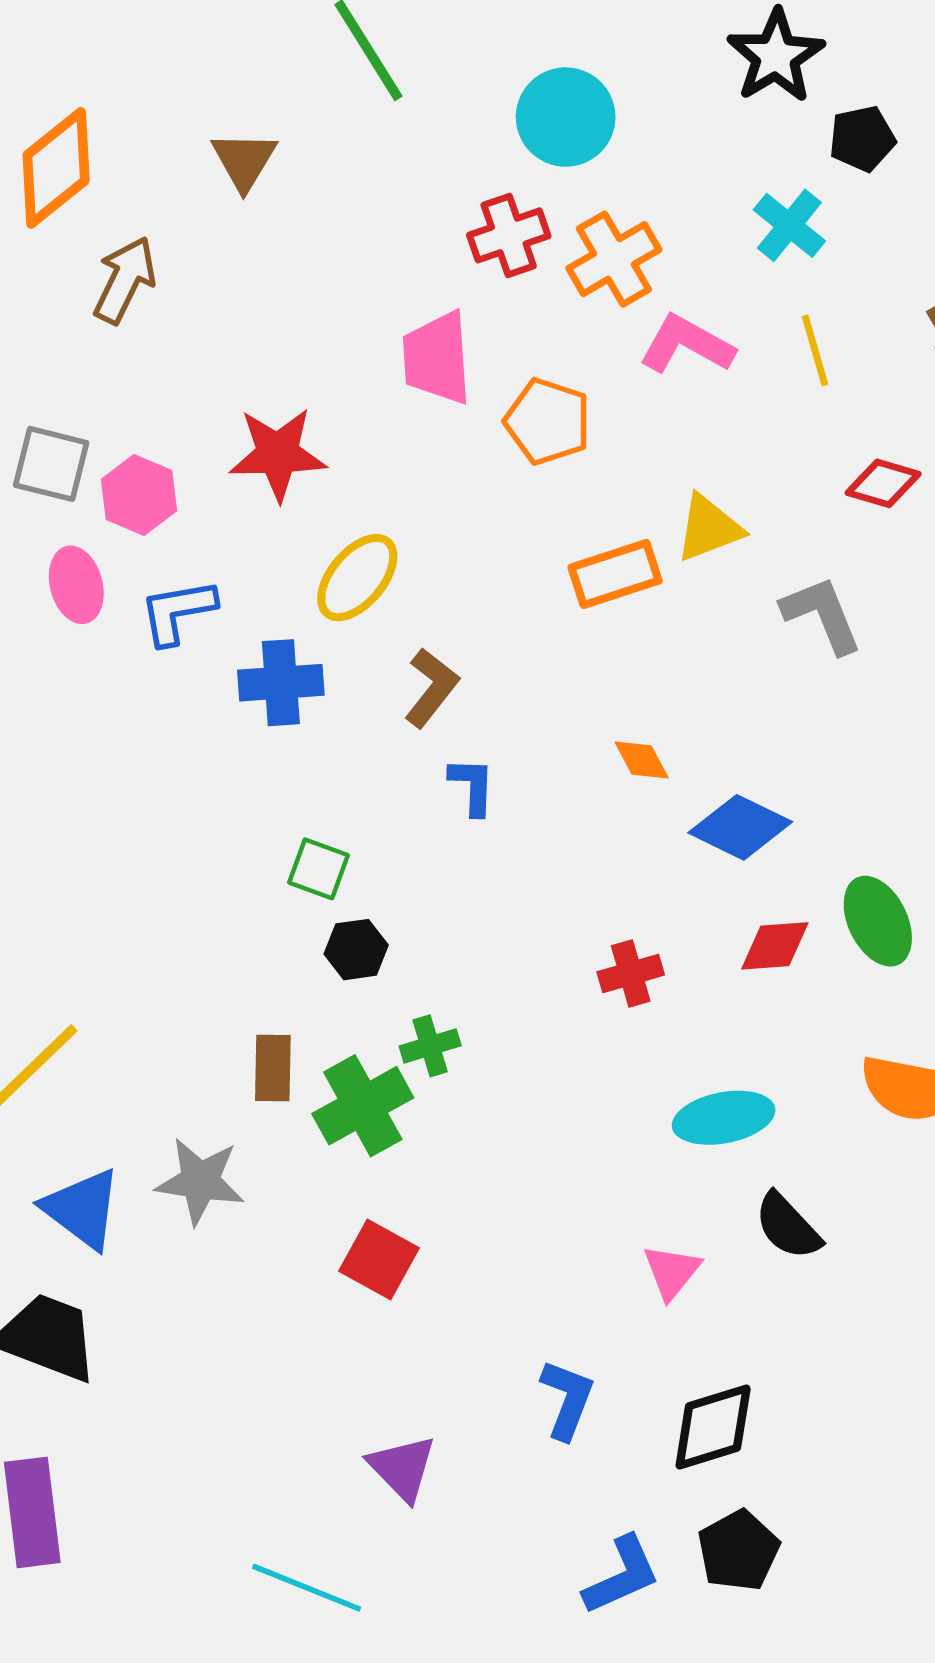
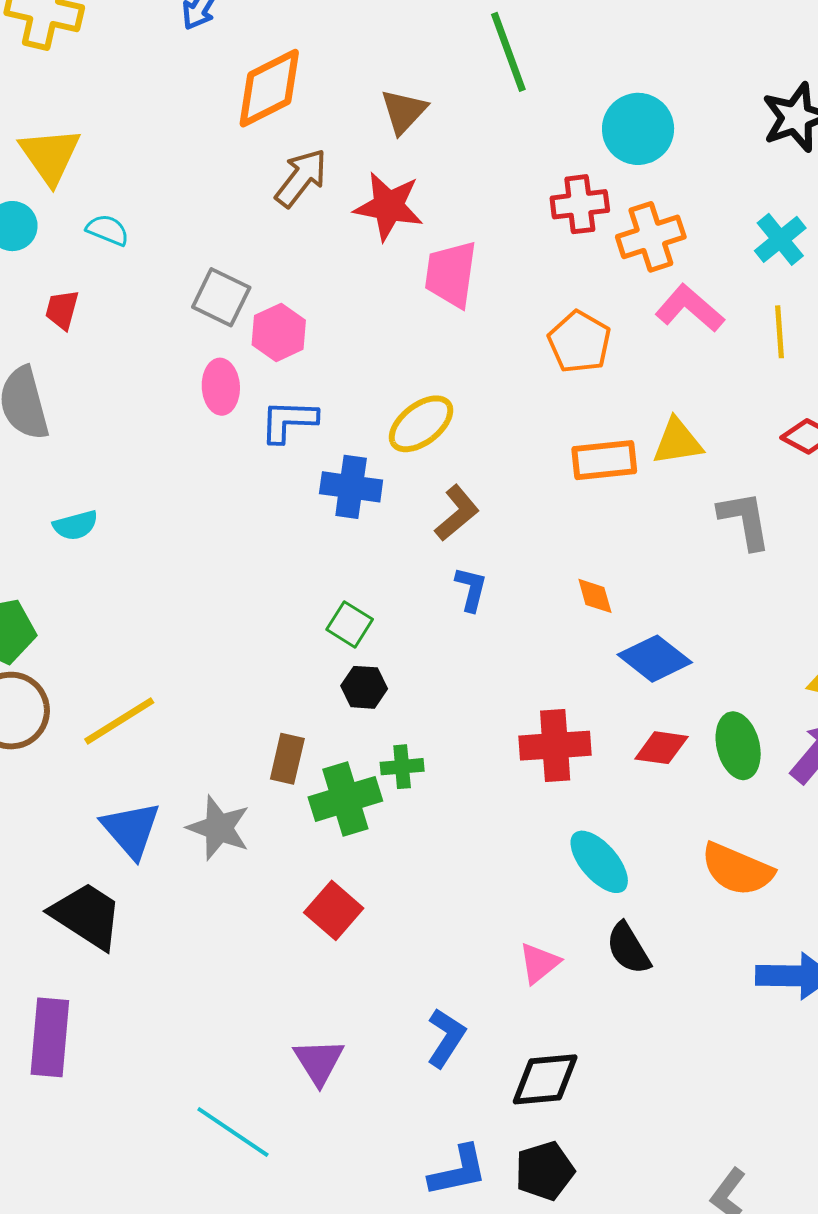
pink trapezoid: (437, 358) -> (451, 274), moved
red star: (278, 454) -> (389, 206), moved
red cross: (631, 973) -> (555, 746), size x1.5
cyan ellipse: (724, 1118) -> (599, 862), turned 48

